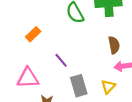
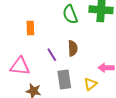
orange rectangle: (33, 34) -> (30, 28), turned -56
brown semicircle: (114, 45) -> (73, 48), moved

